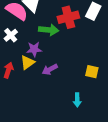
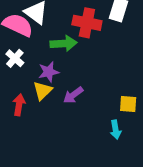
red cross: (68, 17) -> (87, 23), turned 35
yellow square: (92, 72) -> (128, 104), moved

